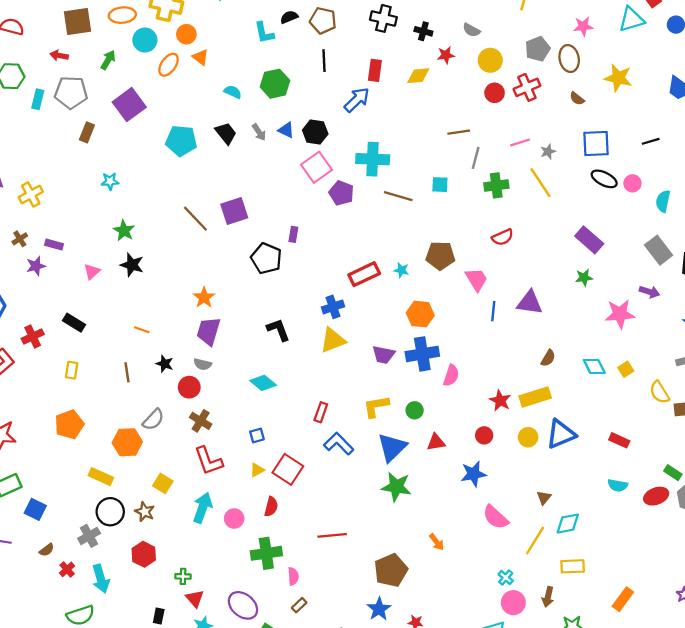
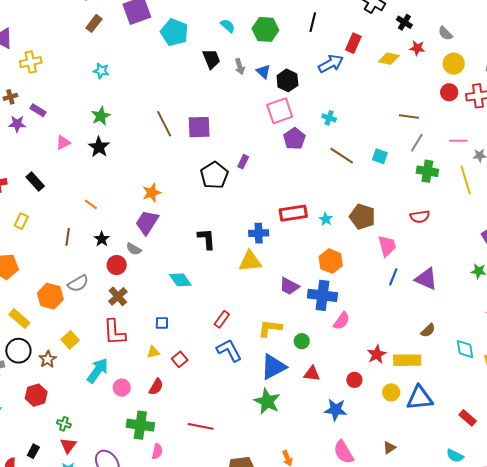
cyan pentagon: (181, 141) -> (174, 32), moved
cyan cross: (373, 159) -> (329, 118), size x0.5
red square: (288, 469) -> (180, 359), size x0.6

